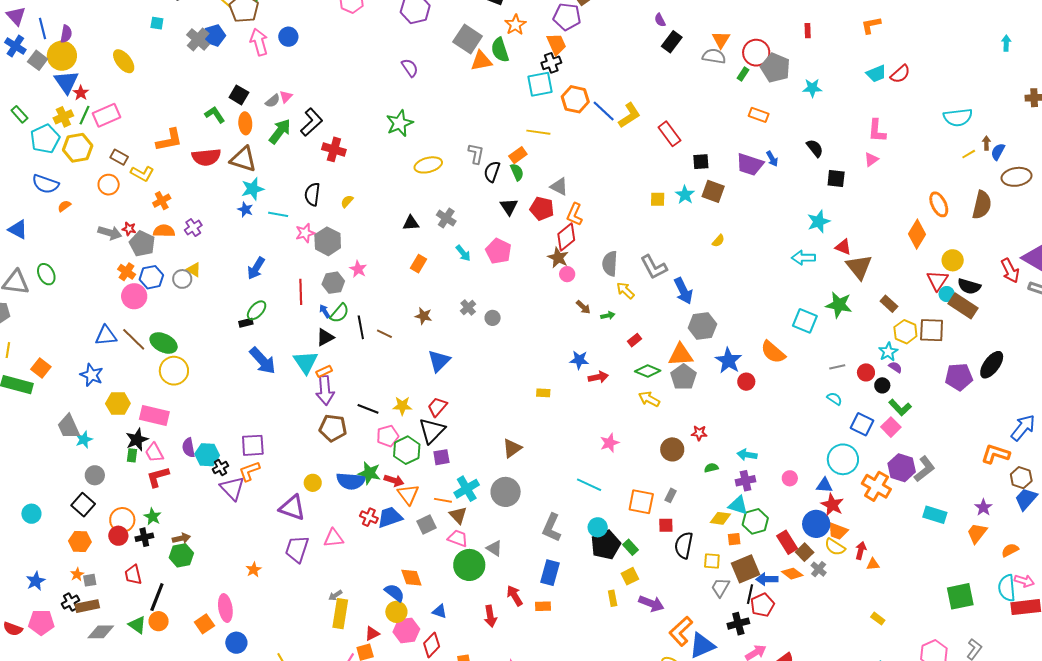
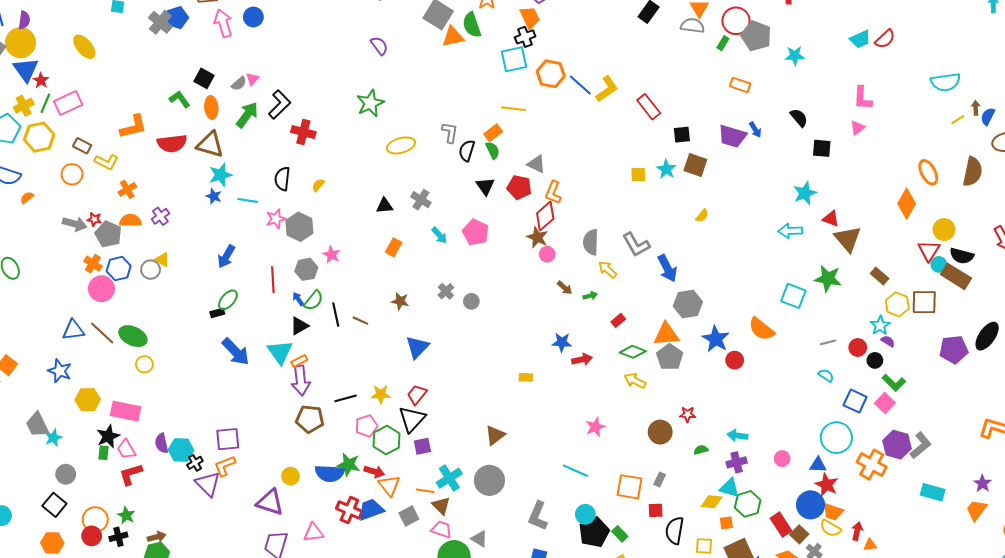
yellow circle: (174, 371) -> (144, 364), size x0.6
black line: (368, 409) -> (346, 398), turned -35
red cross: (369, 517) -> (349, 510), size x1.4

